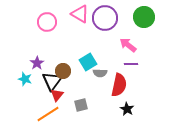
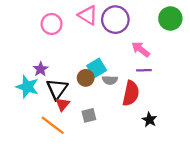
green circle: (144, 17) -> (170, 18), moved
brown circle: (63, 71) -> (86, 78), moved
cyan star: (25, 79) -> (27, 87), size x1.5
black star: (127, 109) -> (149, 120), moved
orange line: (48, 114) -> (53, 125), turned 70

